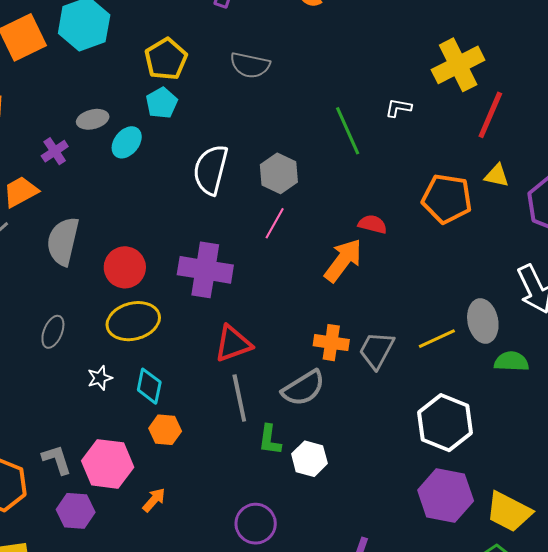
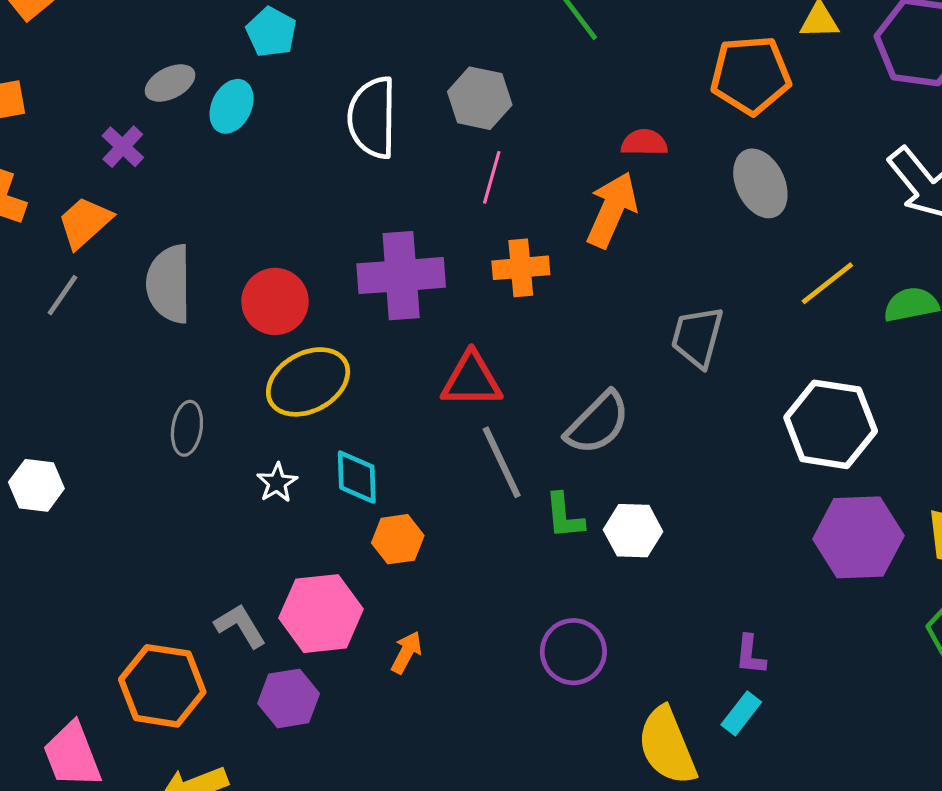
gray ellipse: (483, 321) -> (760, 183), moved
yellow line: (437, 339) -> (827, 283), moved
orange cross: (331, 343) -> (521, 268), moved
red triangle: (233, 344) -> (472, 380), turned 33

